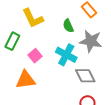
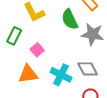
green semicircle: (68, 26) -> (70, 19), size x1.5
cyan cross: (66, 55) -> (61, 75), moved

